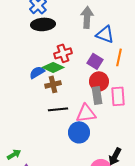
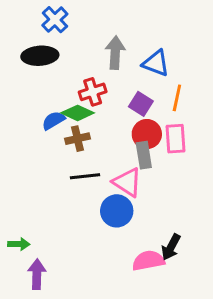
gray arrow: (87, 17) -> (115, 53), moved
black ellipse: (43, 24) -> (40, 56), moved
pink rectangle: (118, 96) -> (175, 139), moved
pink triangle: (86, 113) -> (127, 182), turned 40
green arrow: (14, 154) -> (19, 244), turned 32

